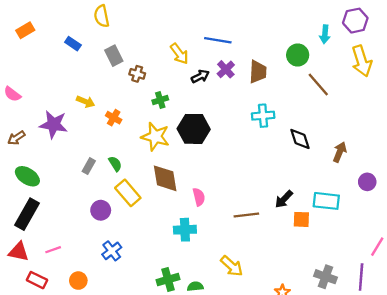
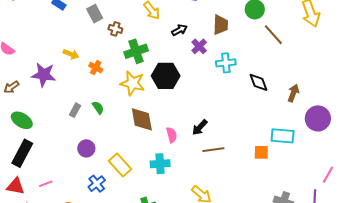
purple cross: (226, 69) -> (199, 46), moved
black arrow: (200, 76) -> (179, 30), moved
green cross: (160, 100) -> (136, 51), size x1.6
purple circle: (367, 182) -> (318, 118), size x1.6
yellow rectangle: (128, 193) -> (120, 165), moved
black arrow: (284, 199) -> (200, 127), moved

